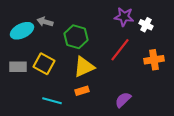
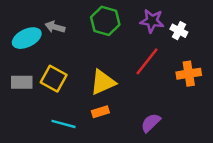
green hexagon: (76, 37) -> (105, 21), moved

